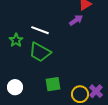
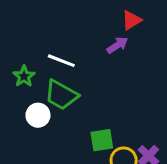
green square: (53, 84) -> (102, 140), moved
white circle: (15, 87) -> (38, 115), moved

